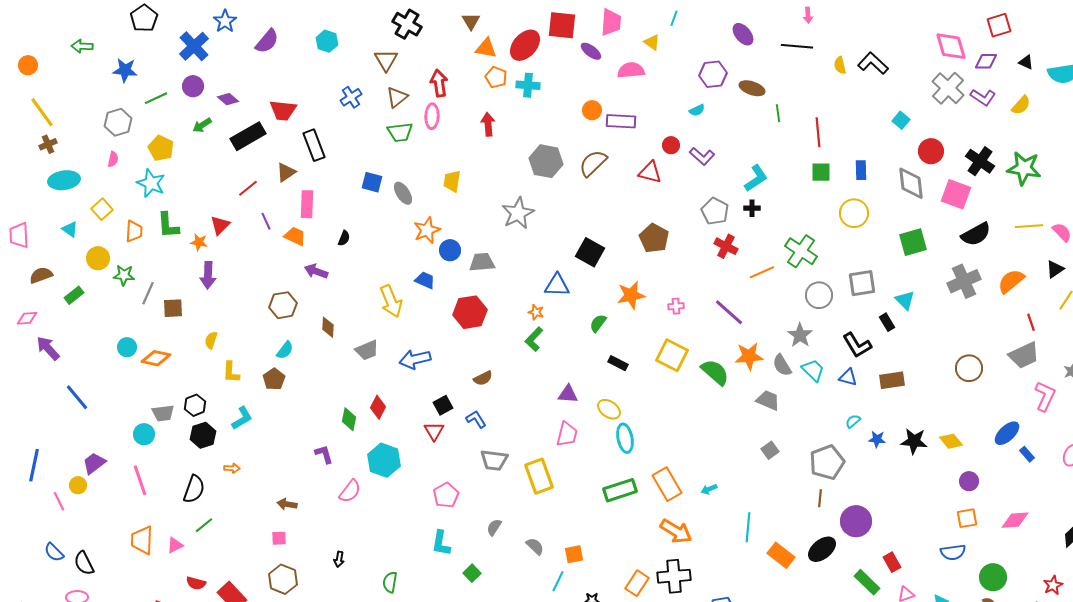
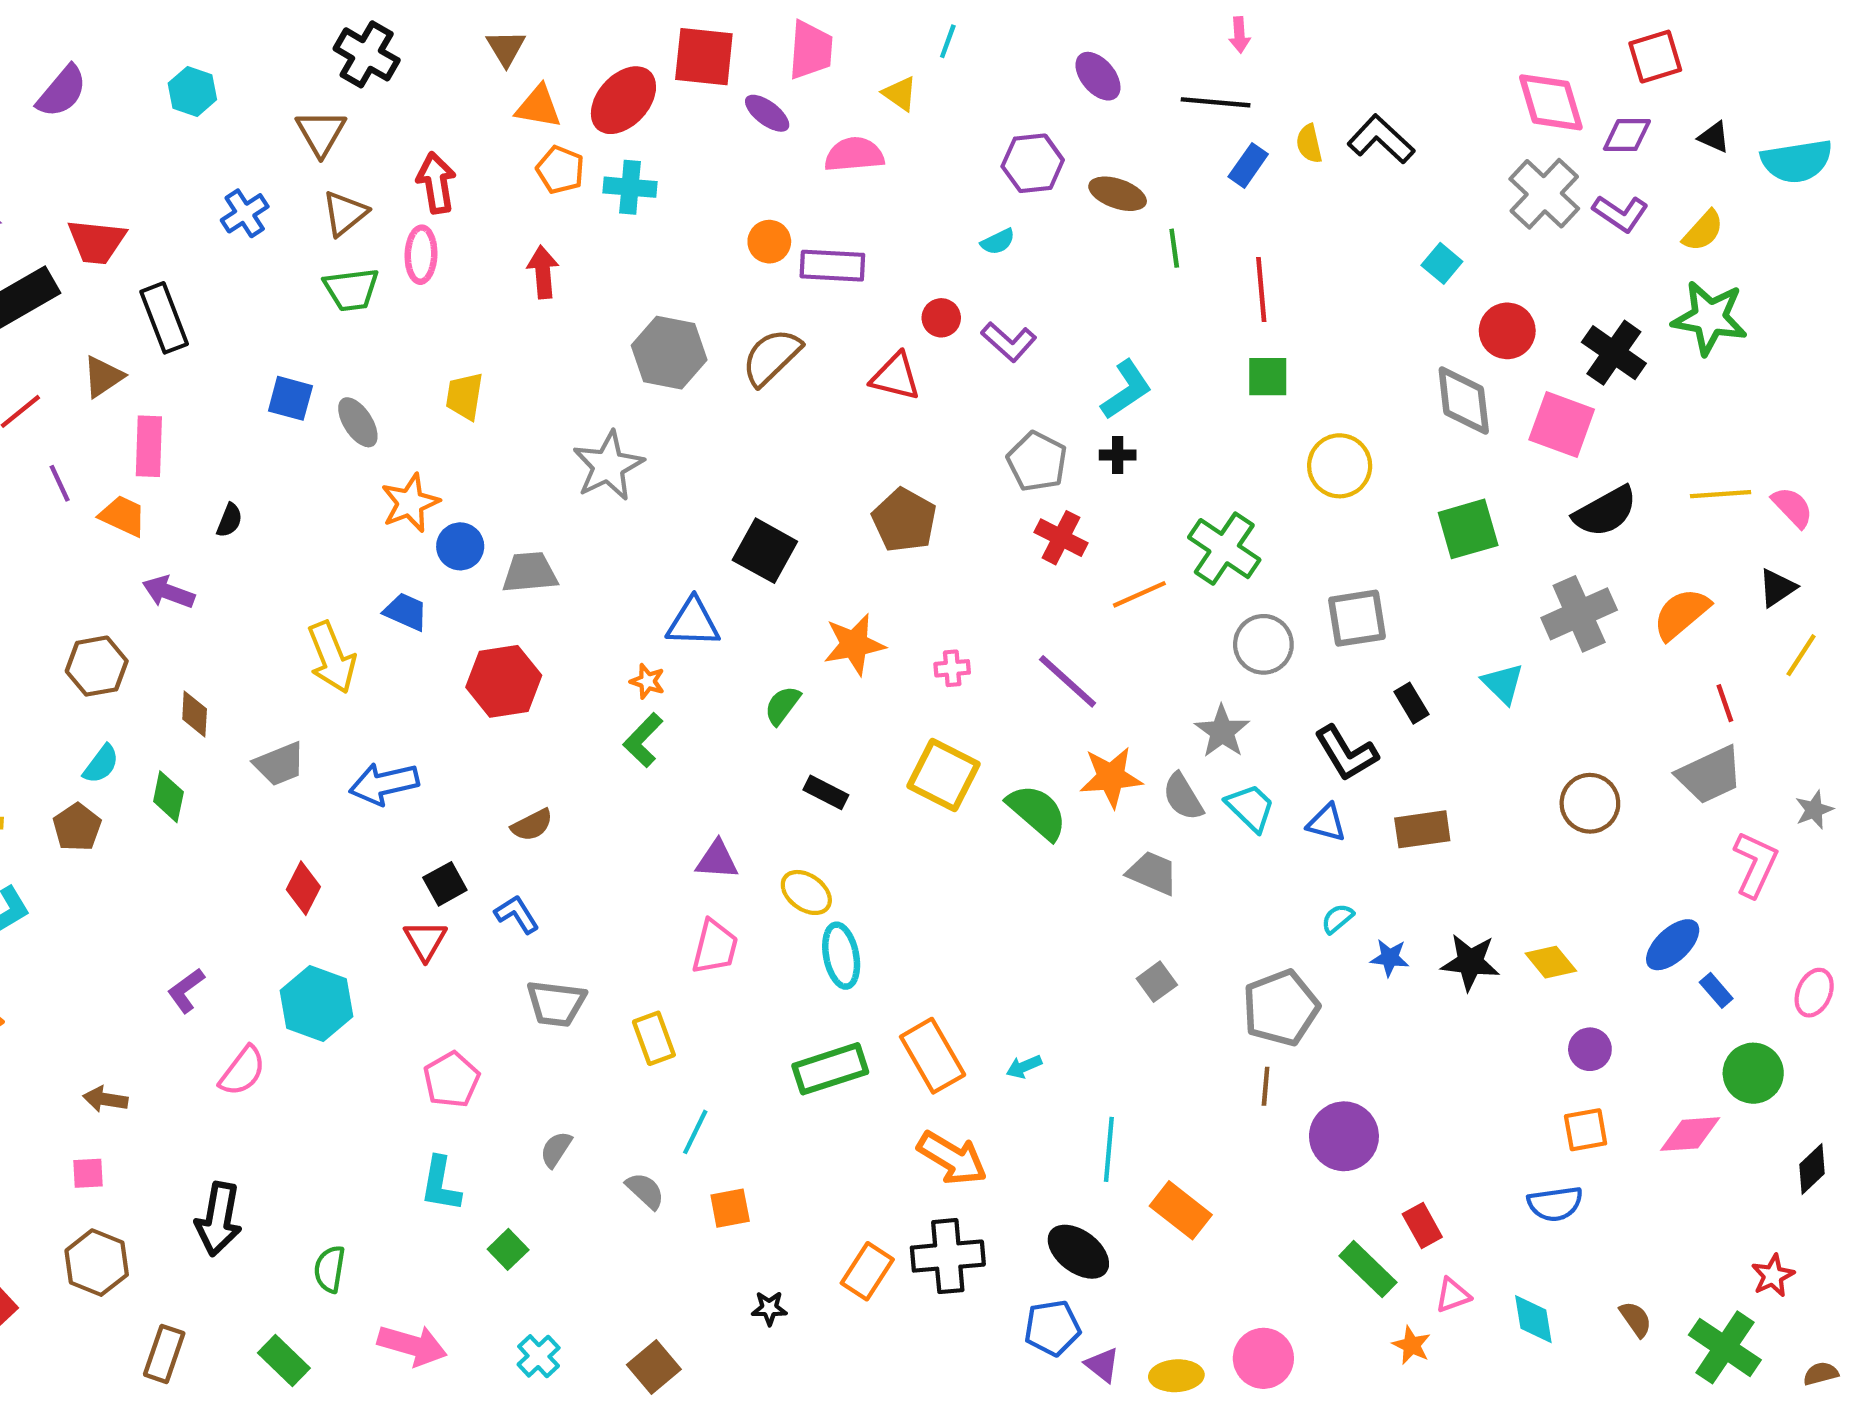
green star: (1024, 168) -> (1710, 318), moved
blue rectangle: (861, 170) -> (1248, 165), moved, turned 36
cyan triangle: (905, 300) -> (1503, 684), moved
green diamond: (349, 419) -> (168, 797), moved
purple L-shape: (324, 454) -> (186, 990), turned -110
yellow rectangle: (539, 476) -> (654, 1038), size x0.7
black ellipse: (822, 549) -> (1078, 1252), moved, turned 76
black arrow: (339, 559) -> (219, 1219), size x2.0
green circle: (993, 577) -> (1753, 1073), moved
cyan line: (558, 581) -> (695, 1132), moved

